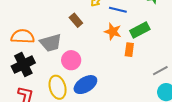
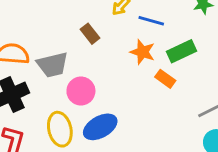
orange rectangle: (129, 50) -> (165, 79), turned -64

